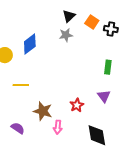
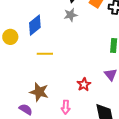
yellow line: (21, 85) -> (45, 54), moved
brown star: (43, 111) -> (39, 92), moved

